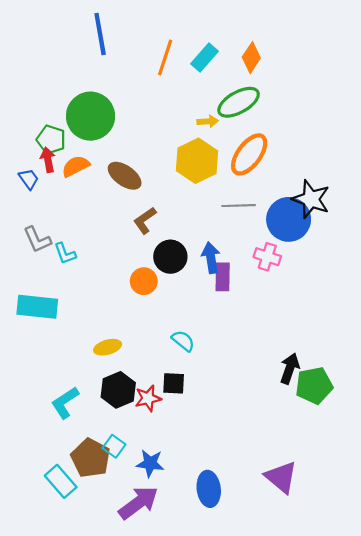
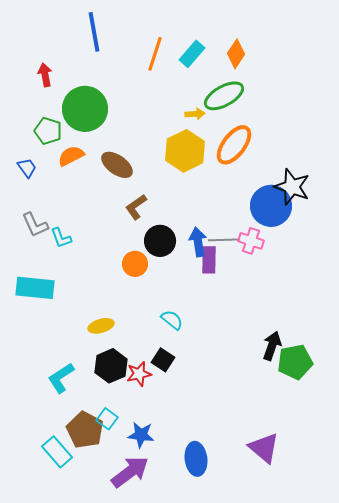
red arrow: (48, 160) -> (45, 75), moved
gray line: (239, 206) -> (224, 240), moved
black square: (174, 383) -> (163, 360), turned 30

